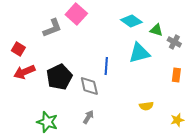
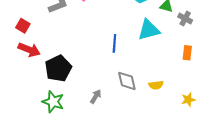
red arrow: (24, 72) -> (29, 50), turned -135
black pentagon: (59, 77) -> (58, 68), moved
gray diamond: (89, 86) -> (127, 81), moved

